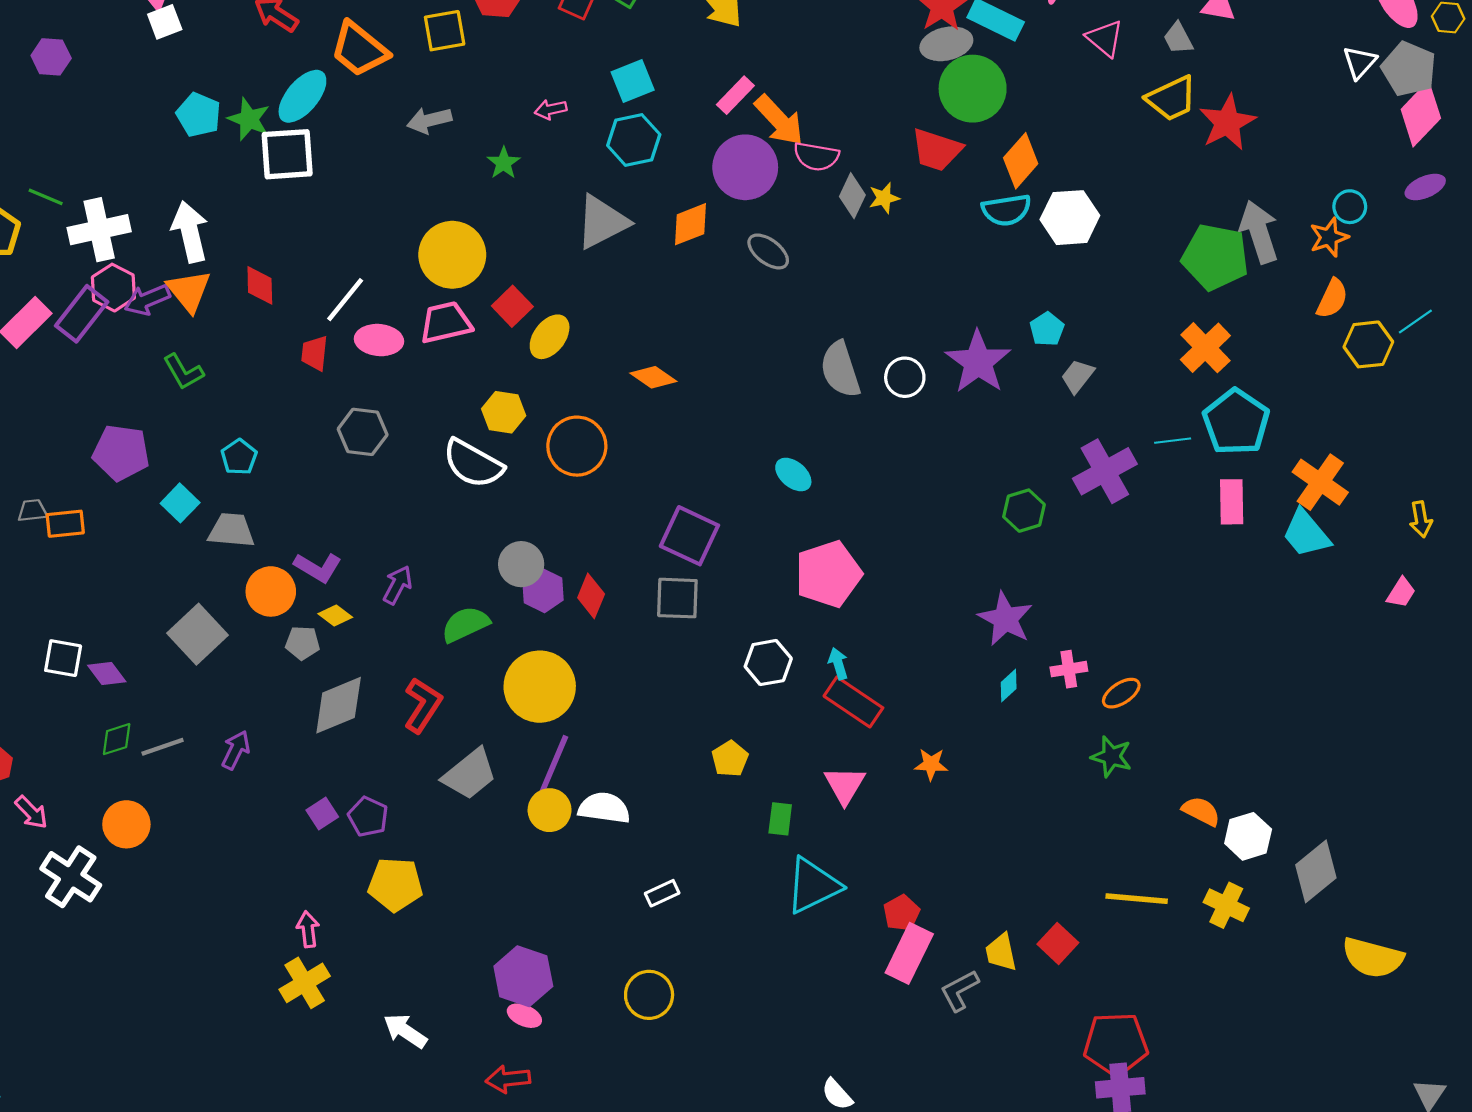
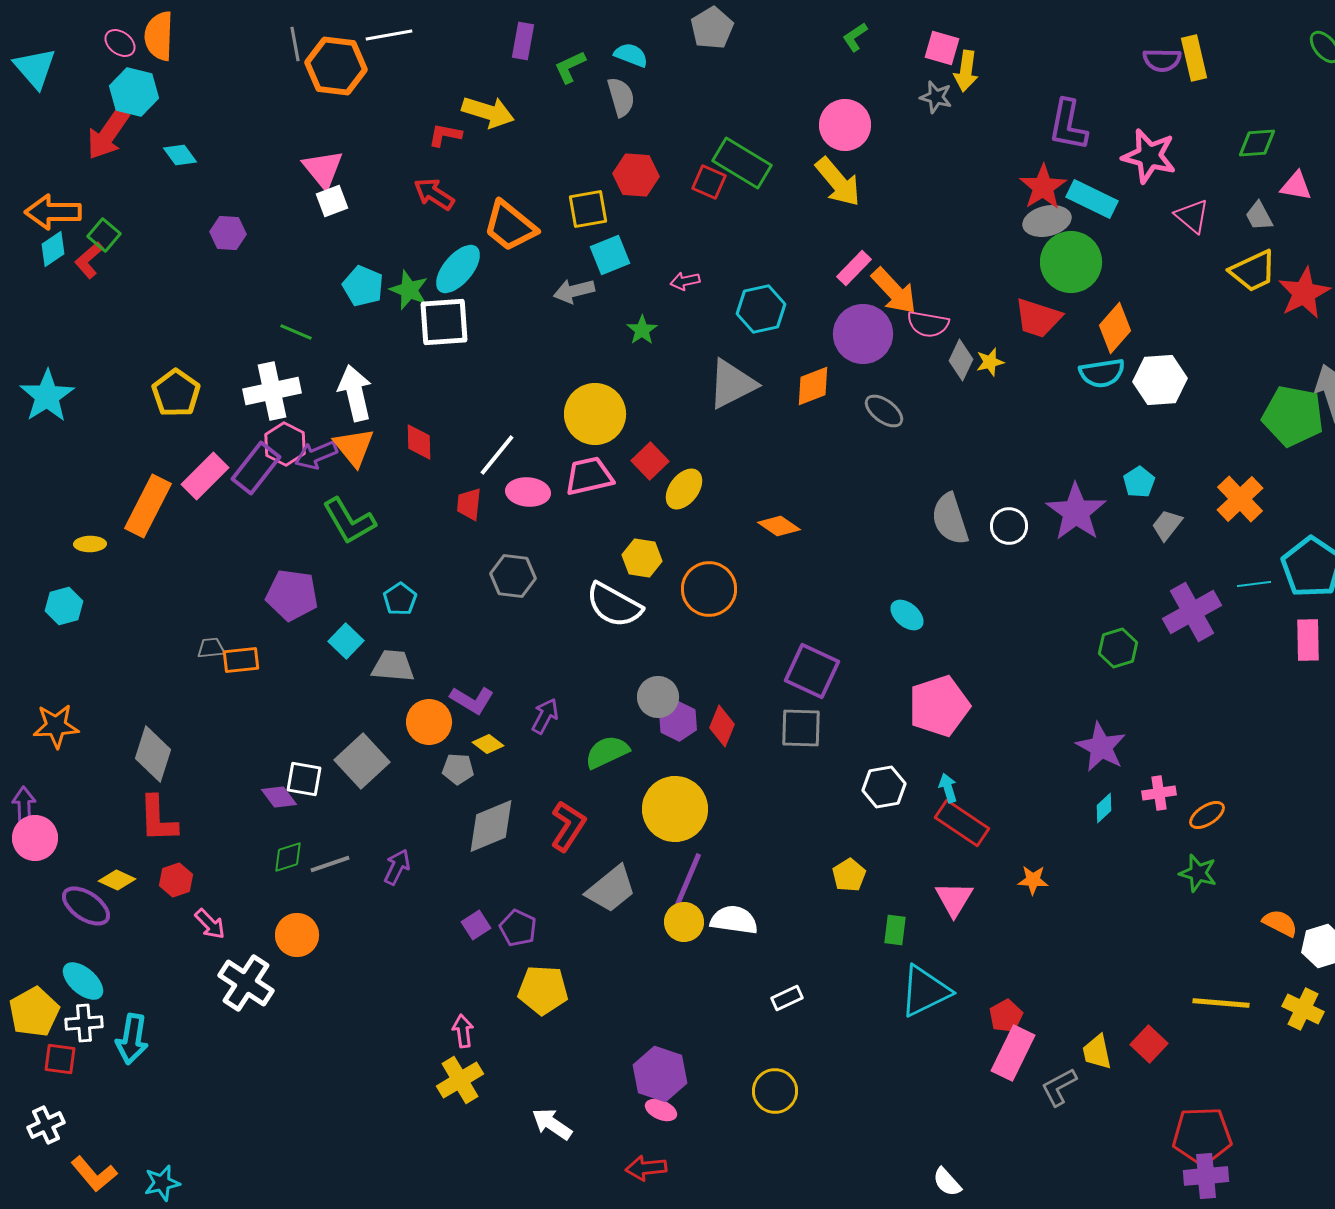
cyan square: (633, 81) -> (610, 255), moved
green line: (46, 197) -> (296, 332), moved
orange cross: (1205, 348) -> (1240, 499), moved
green L-shape: (183, 372) -> (349, 521), size x1.4
white square: (63, 658) -> (304, 779), moved

